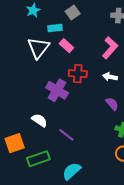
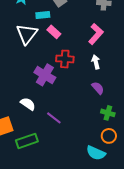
white arrow: (110, 77) -> (96, 62), turned 64
cyan semicircle: (72, 171) -> (96, 153), moved, turned -114

